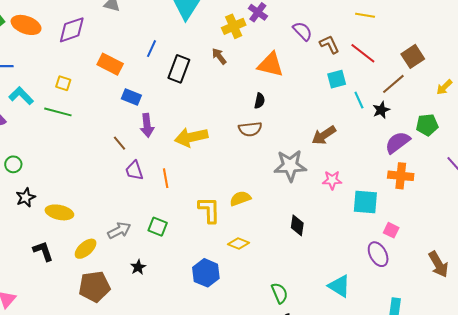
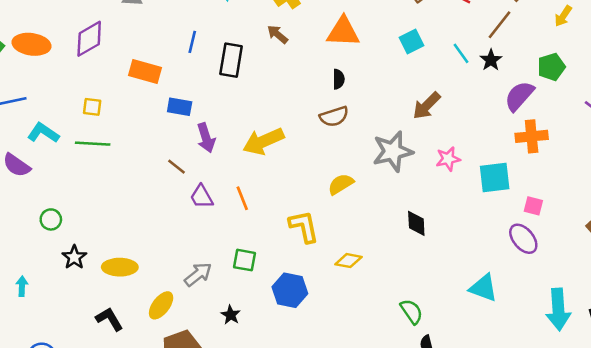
cyan square: (337, 79) -> (411, 41), moved
yellow semicircle: (240, 198) -> (341, 184), moved
blue hexagon: (206, 273) -> (290, 290), moved

